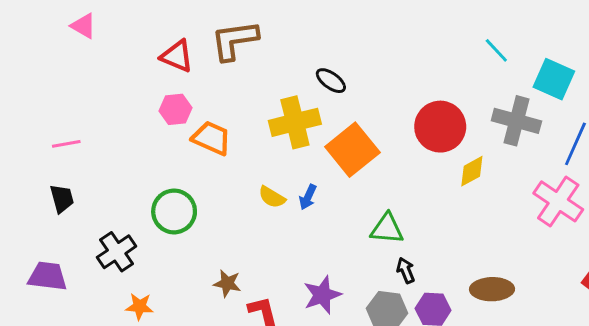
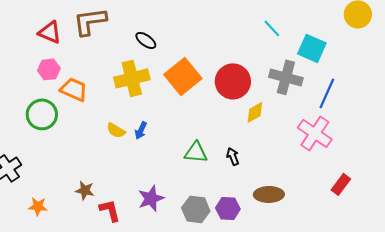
black ellipse: (331, 81) -> (146, 40), moved
orange square: (352, 150) -> (183, 76), moved
green circle: (174, 211) -> (42, 114), moved
black arrow: (406, 270) -> (233, 156), moved
orange star: (140, 306) -> (38, 206), moved

